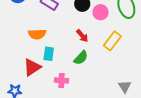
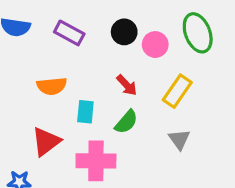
cyan rectangle: (49, 54) -> (85, 112), moved
pink cross: (62, 80) -> (96, 161), size x1.6
gray triangle: (125, 87) -> (179, 139), moved

